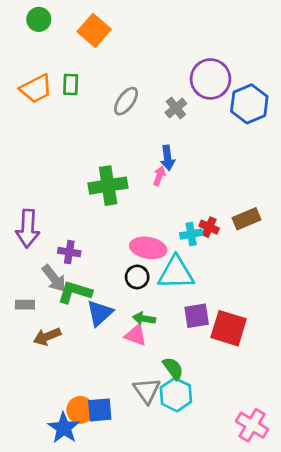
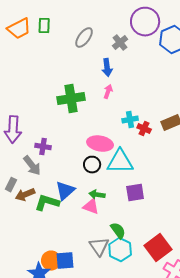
blue arrow: (168, 158) -> (107, 68), moved
cyan cross: (191, 234) -> (130, 120), moved
green L-shape: (75, 292) -> (47, 203), moved
gray rectangle: (25, 305) -> (11, 185), turned -64
red square: (229, 328) -> (158, 248), moved, turned 36
brown arrow: (47, 337) -> (25, 195), moved

